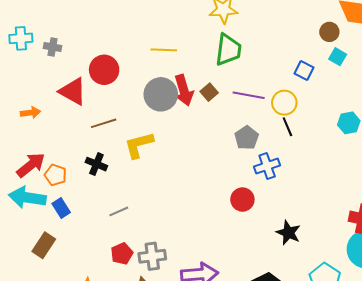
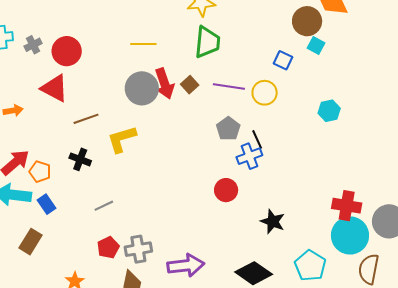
brown circle: (329, 32) -> (307, 21), size x1.5
gray cross: (53, 47) -> (33, 45), turned -36
red circle: (104, 70) -> (67, 51), moved
black line: (287, 127) -> (257, 139), moved

